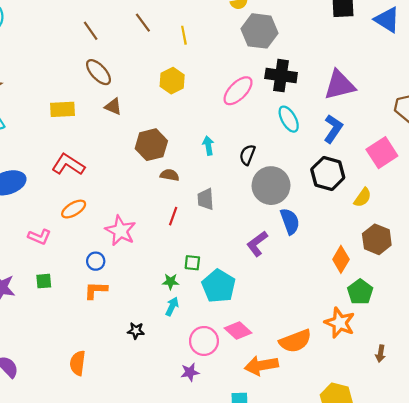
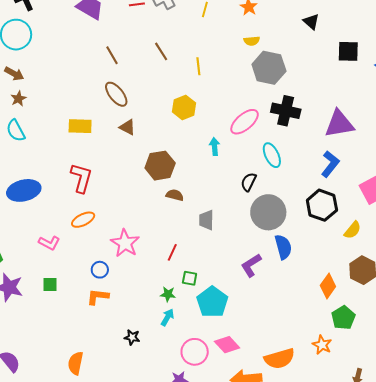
cyan ellipse: (289, 119) -> (272, 155), moved
cyan arrow: (208, 146) -> (215, 146), moved
red L-shape: (68, 165) -> (81, 178), turned 68
red line: (173, 216) -> (172, 252), moved
orange star: (340, 323) -> (322, 345), size x0.7

